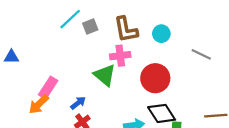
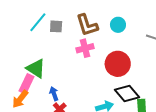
gray square: (90, 27) -> (56, 26), turned 32
green triangle: (105, 75) -> (36, 68), moved
blue arrow: (78, 103) -> (54, 94), turned -64

